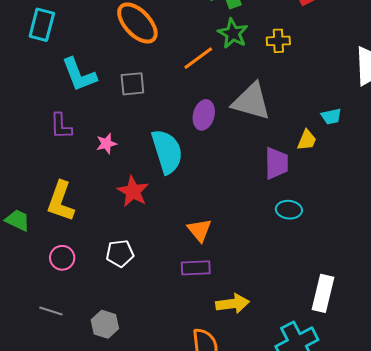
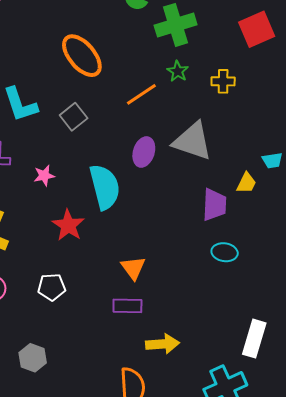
green star: (233, 33) -> (178, 71), size x0.7
gray square: (132, 84) -> (74, 117), turned -36

